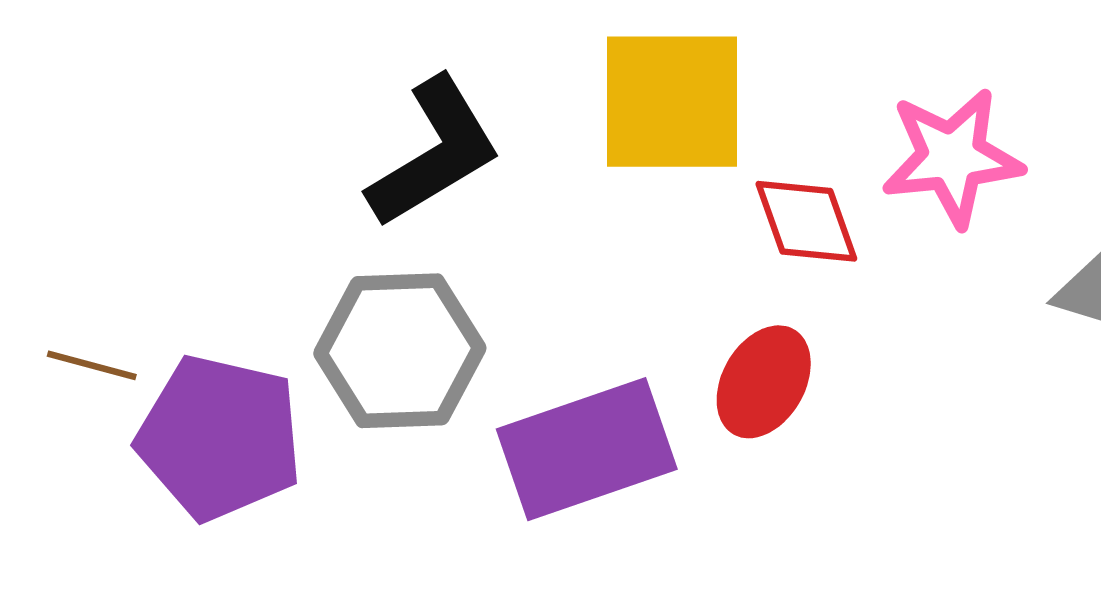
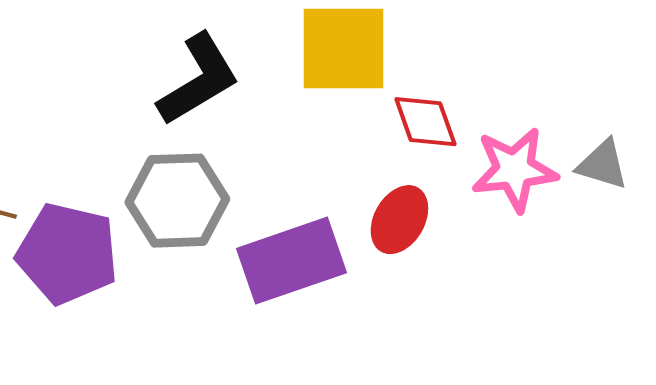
pink star: (952, 157) -> (514, 170), moved

